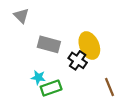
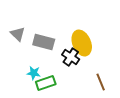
gray triangle: (21, 16) -> (18, 34), moved

